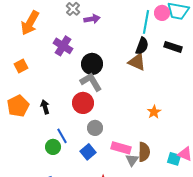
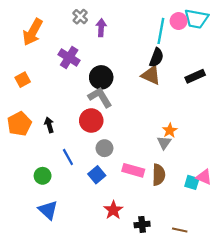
purple arrow: (92, 19) -> (101, 28), turned -77
black rectangle: (173, 47) -> (195, 76), moved, turned -42
green circle: (53, 147) -> (43, 176), moved
gray triangle: (132, 160) -> (164, 143), moved

